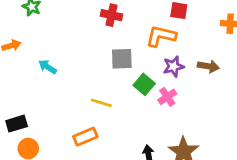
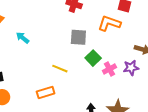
purple star: (173, 66) -> (131, 68), moved

